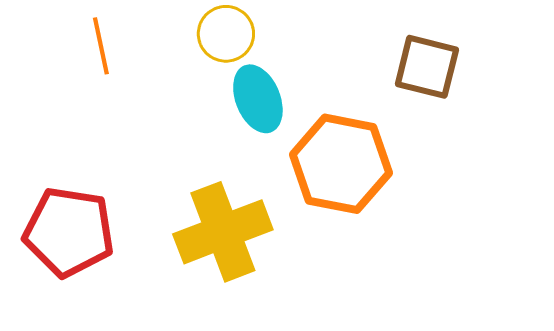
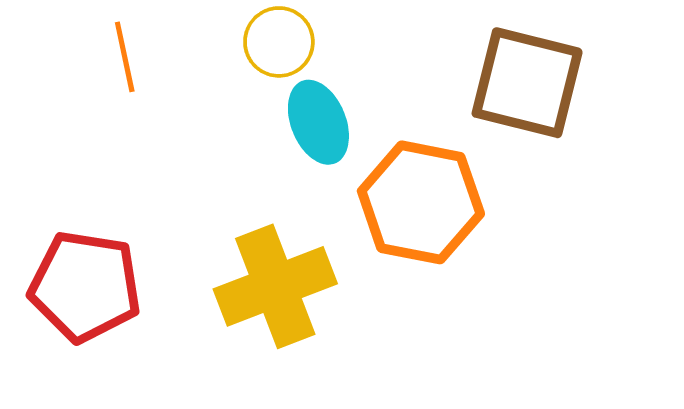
brown square: (427, 67) -> (527, 83), size x1.4

